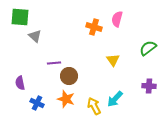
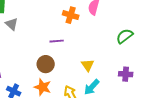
yellow triangle: (113, 60) -> (88, 65), moved
purple line: (54, 63) -> (57, 41), moved

